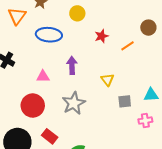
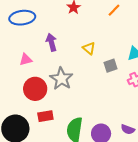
orange line: (128, 46) -> (114, 10), moved
red circle: (33, 106) -> (35, 89), moved
red rectangle: (50, 136) -> (45, 116), turned -35

